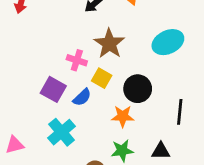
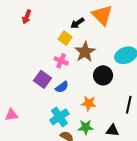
yellow square: (102, 78) -> (65, 38), moved
black circle: (138, 89) -> (103, 75), moved
cyan cross: (62, 132) -> (59, 117), moved

